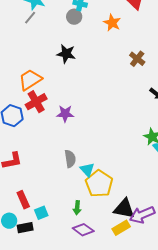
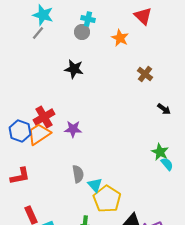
orange trapezoid: (30, 80) -> (39, 134), moved

